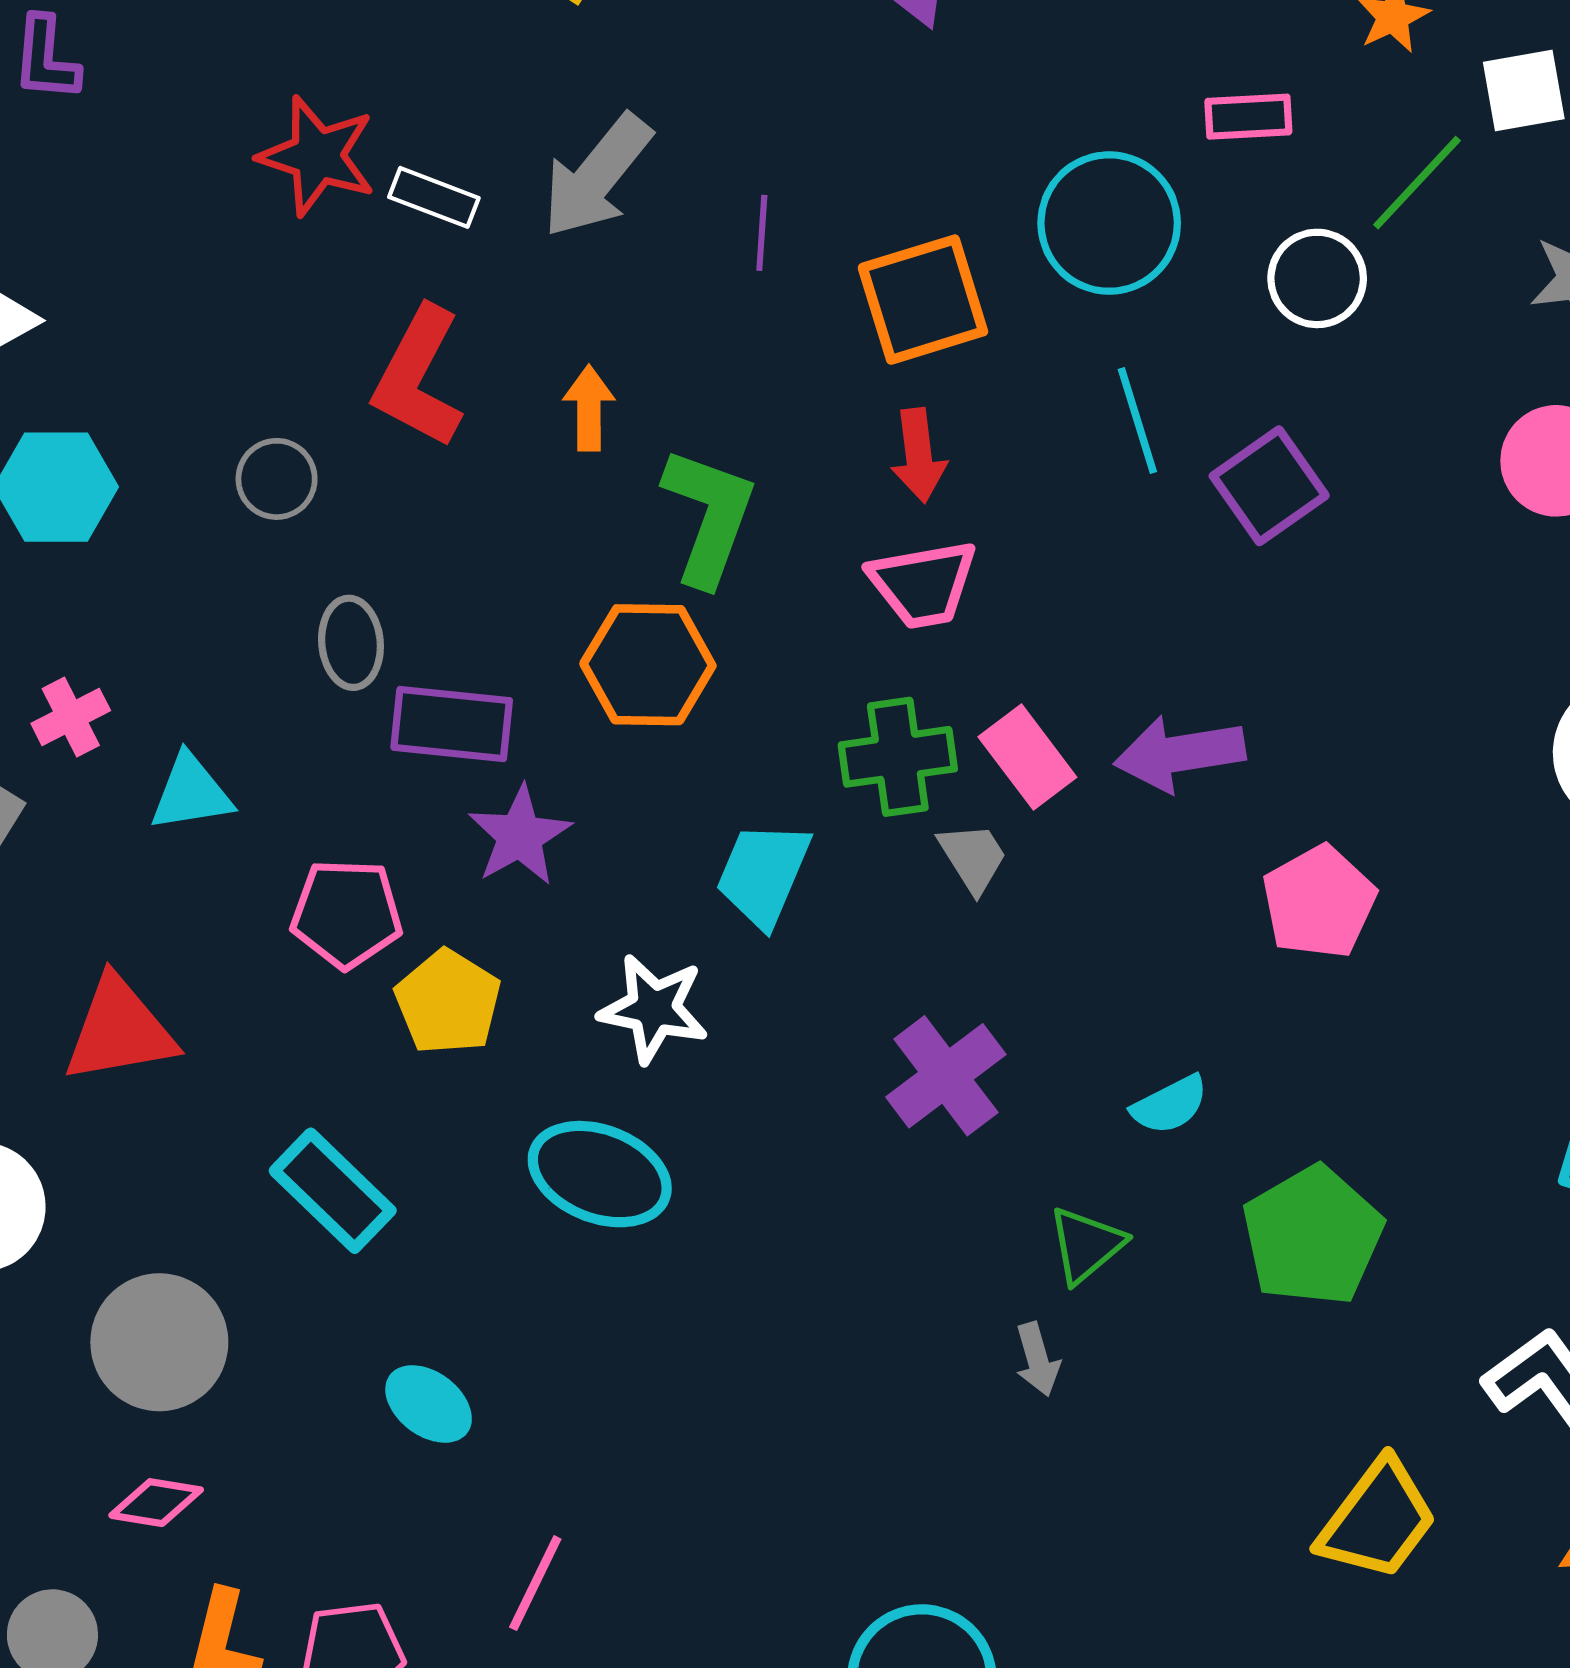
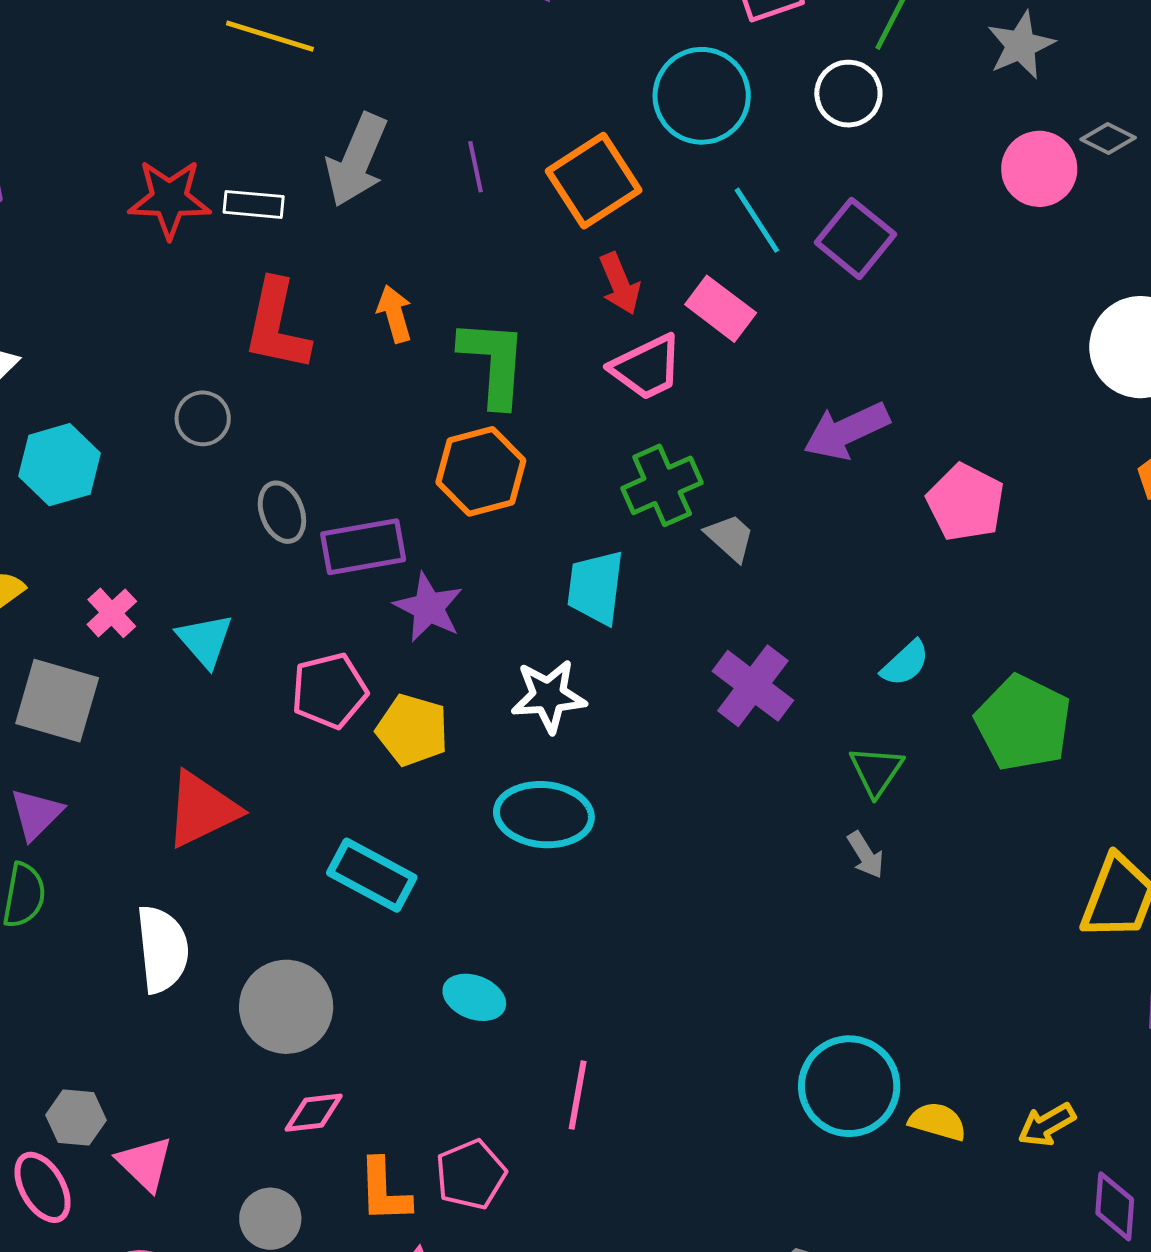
pink rectangle: (1027, 757) -> (721, 309), moved
cyan triangle: (191, 793) -> (205, 640), turned -46

